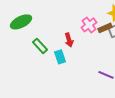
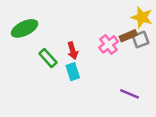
pink cross: (89, 25) -> (108, 44), moved
red arrow: (69, 40) -> (73, 51), moved

